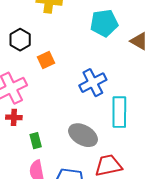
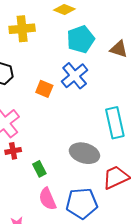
orange square: (46, 60) -> (44, 89), moved, turned -30
blue cross: (93, 83) -> (75, 76), moved

